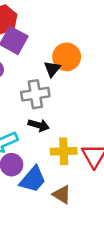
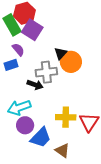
orange circle: (67, 57) -> (71, 62), moved
black arrow: (39, 125) -> (35, 85), moved

